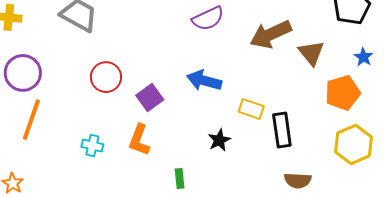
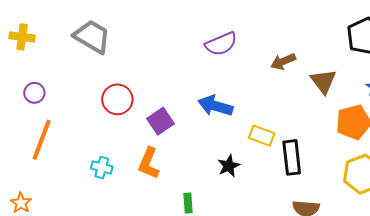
brown arrow: (271, 34) -> (283, 62), size x0.6
purple circle: (23, 73) -> (34, 93), size x0.6

